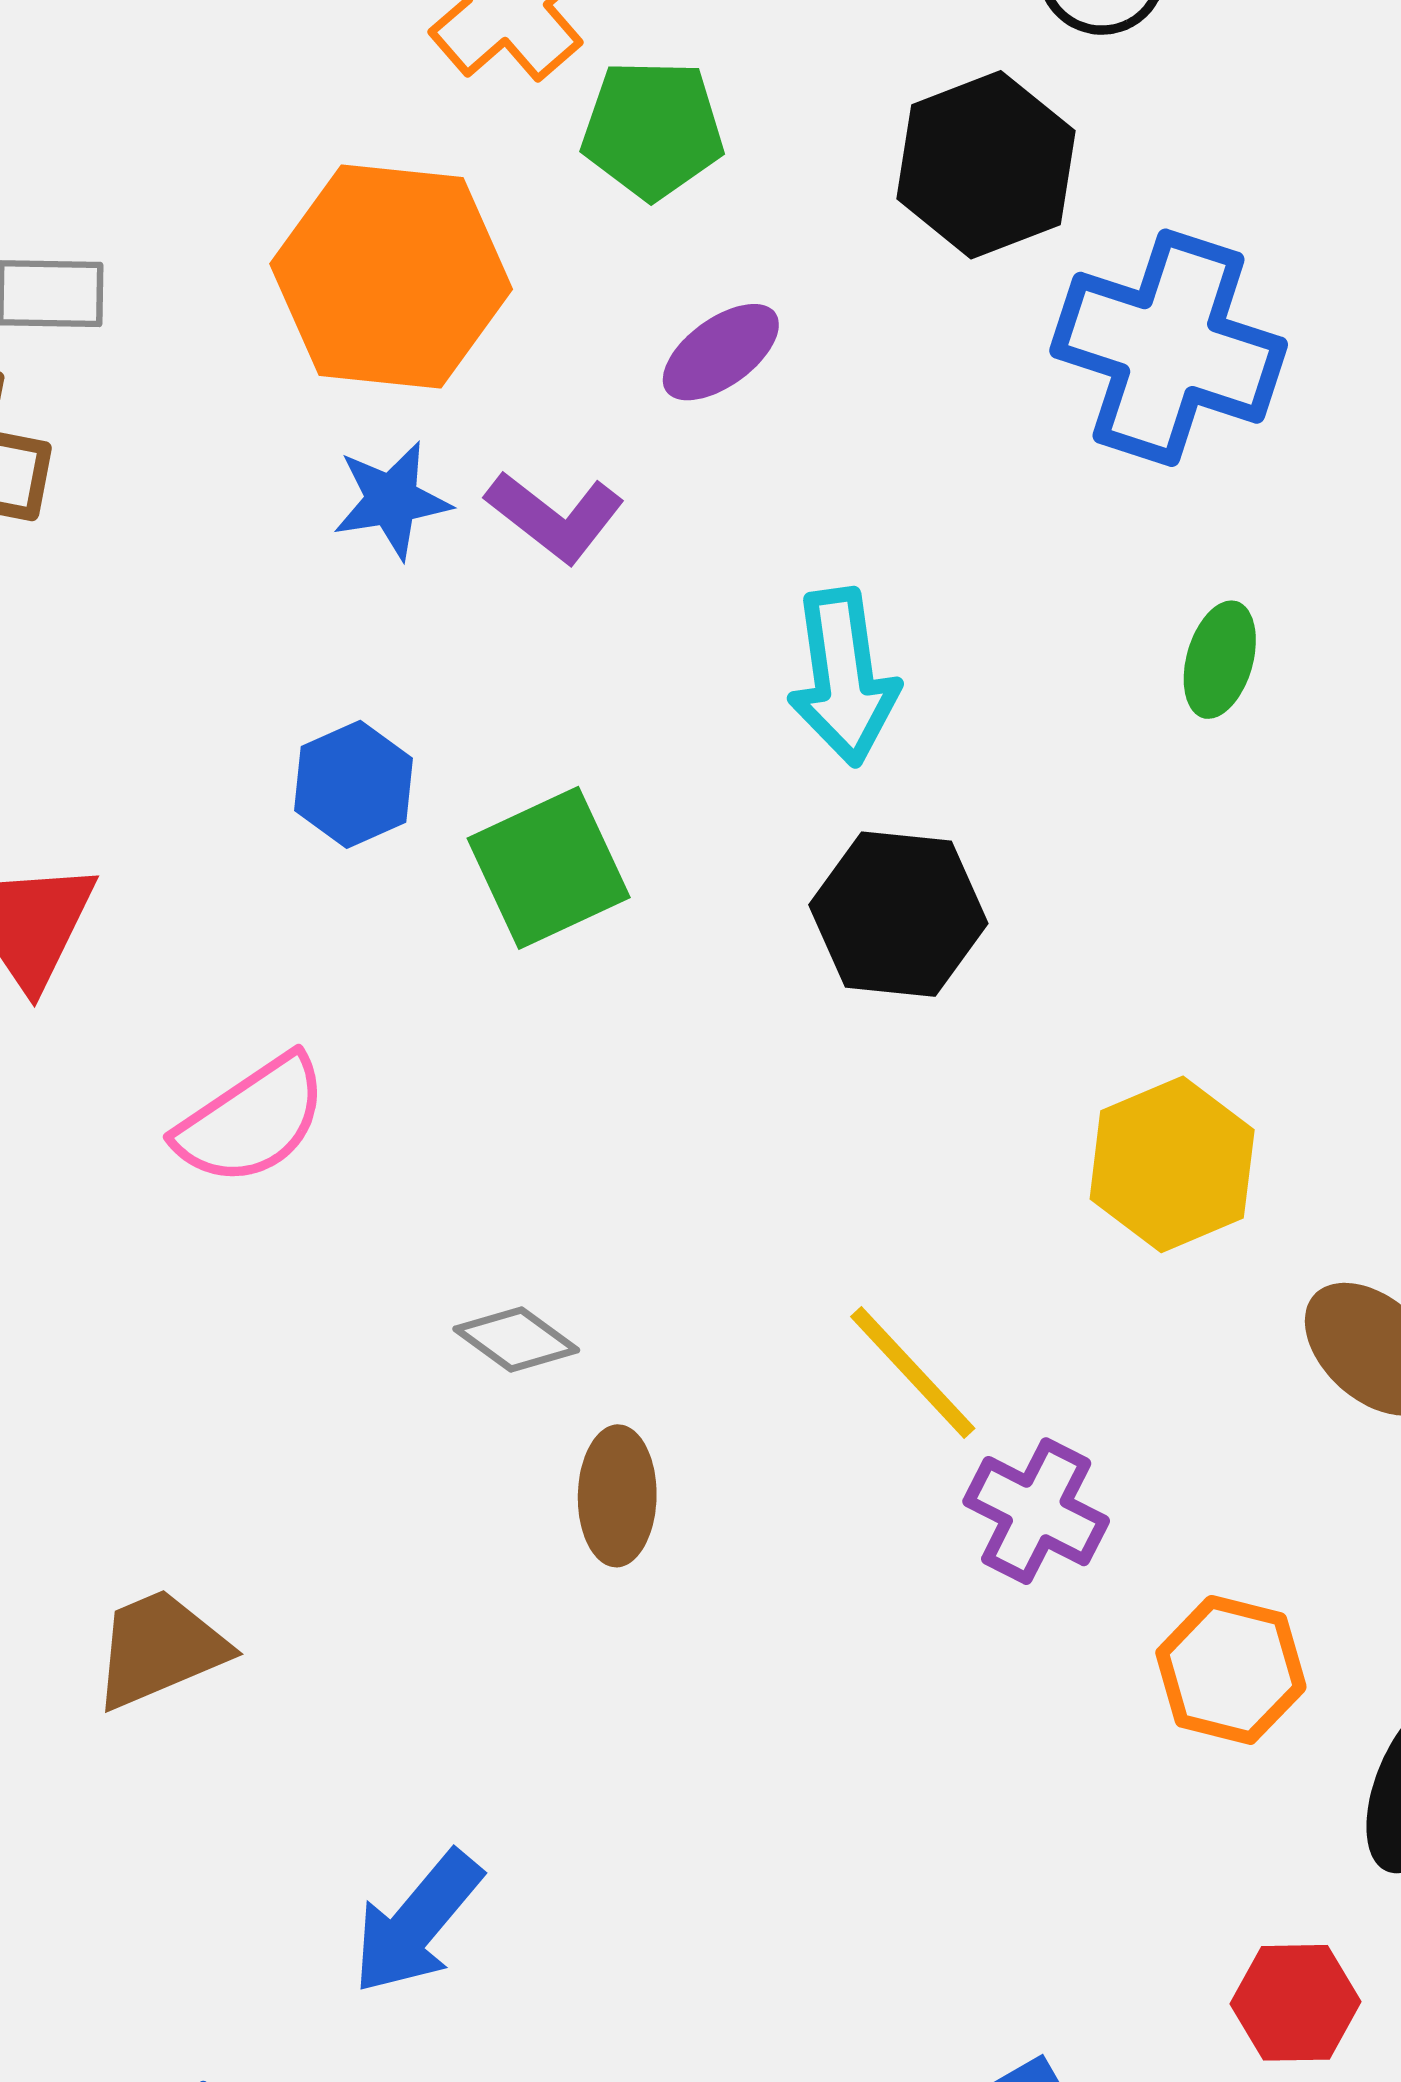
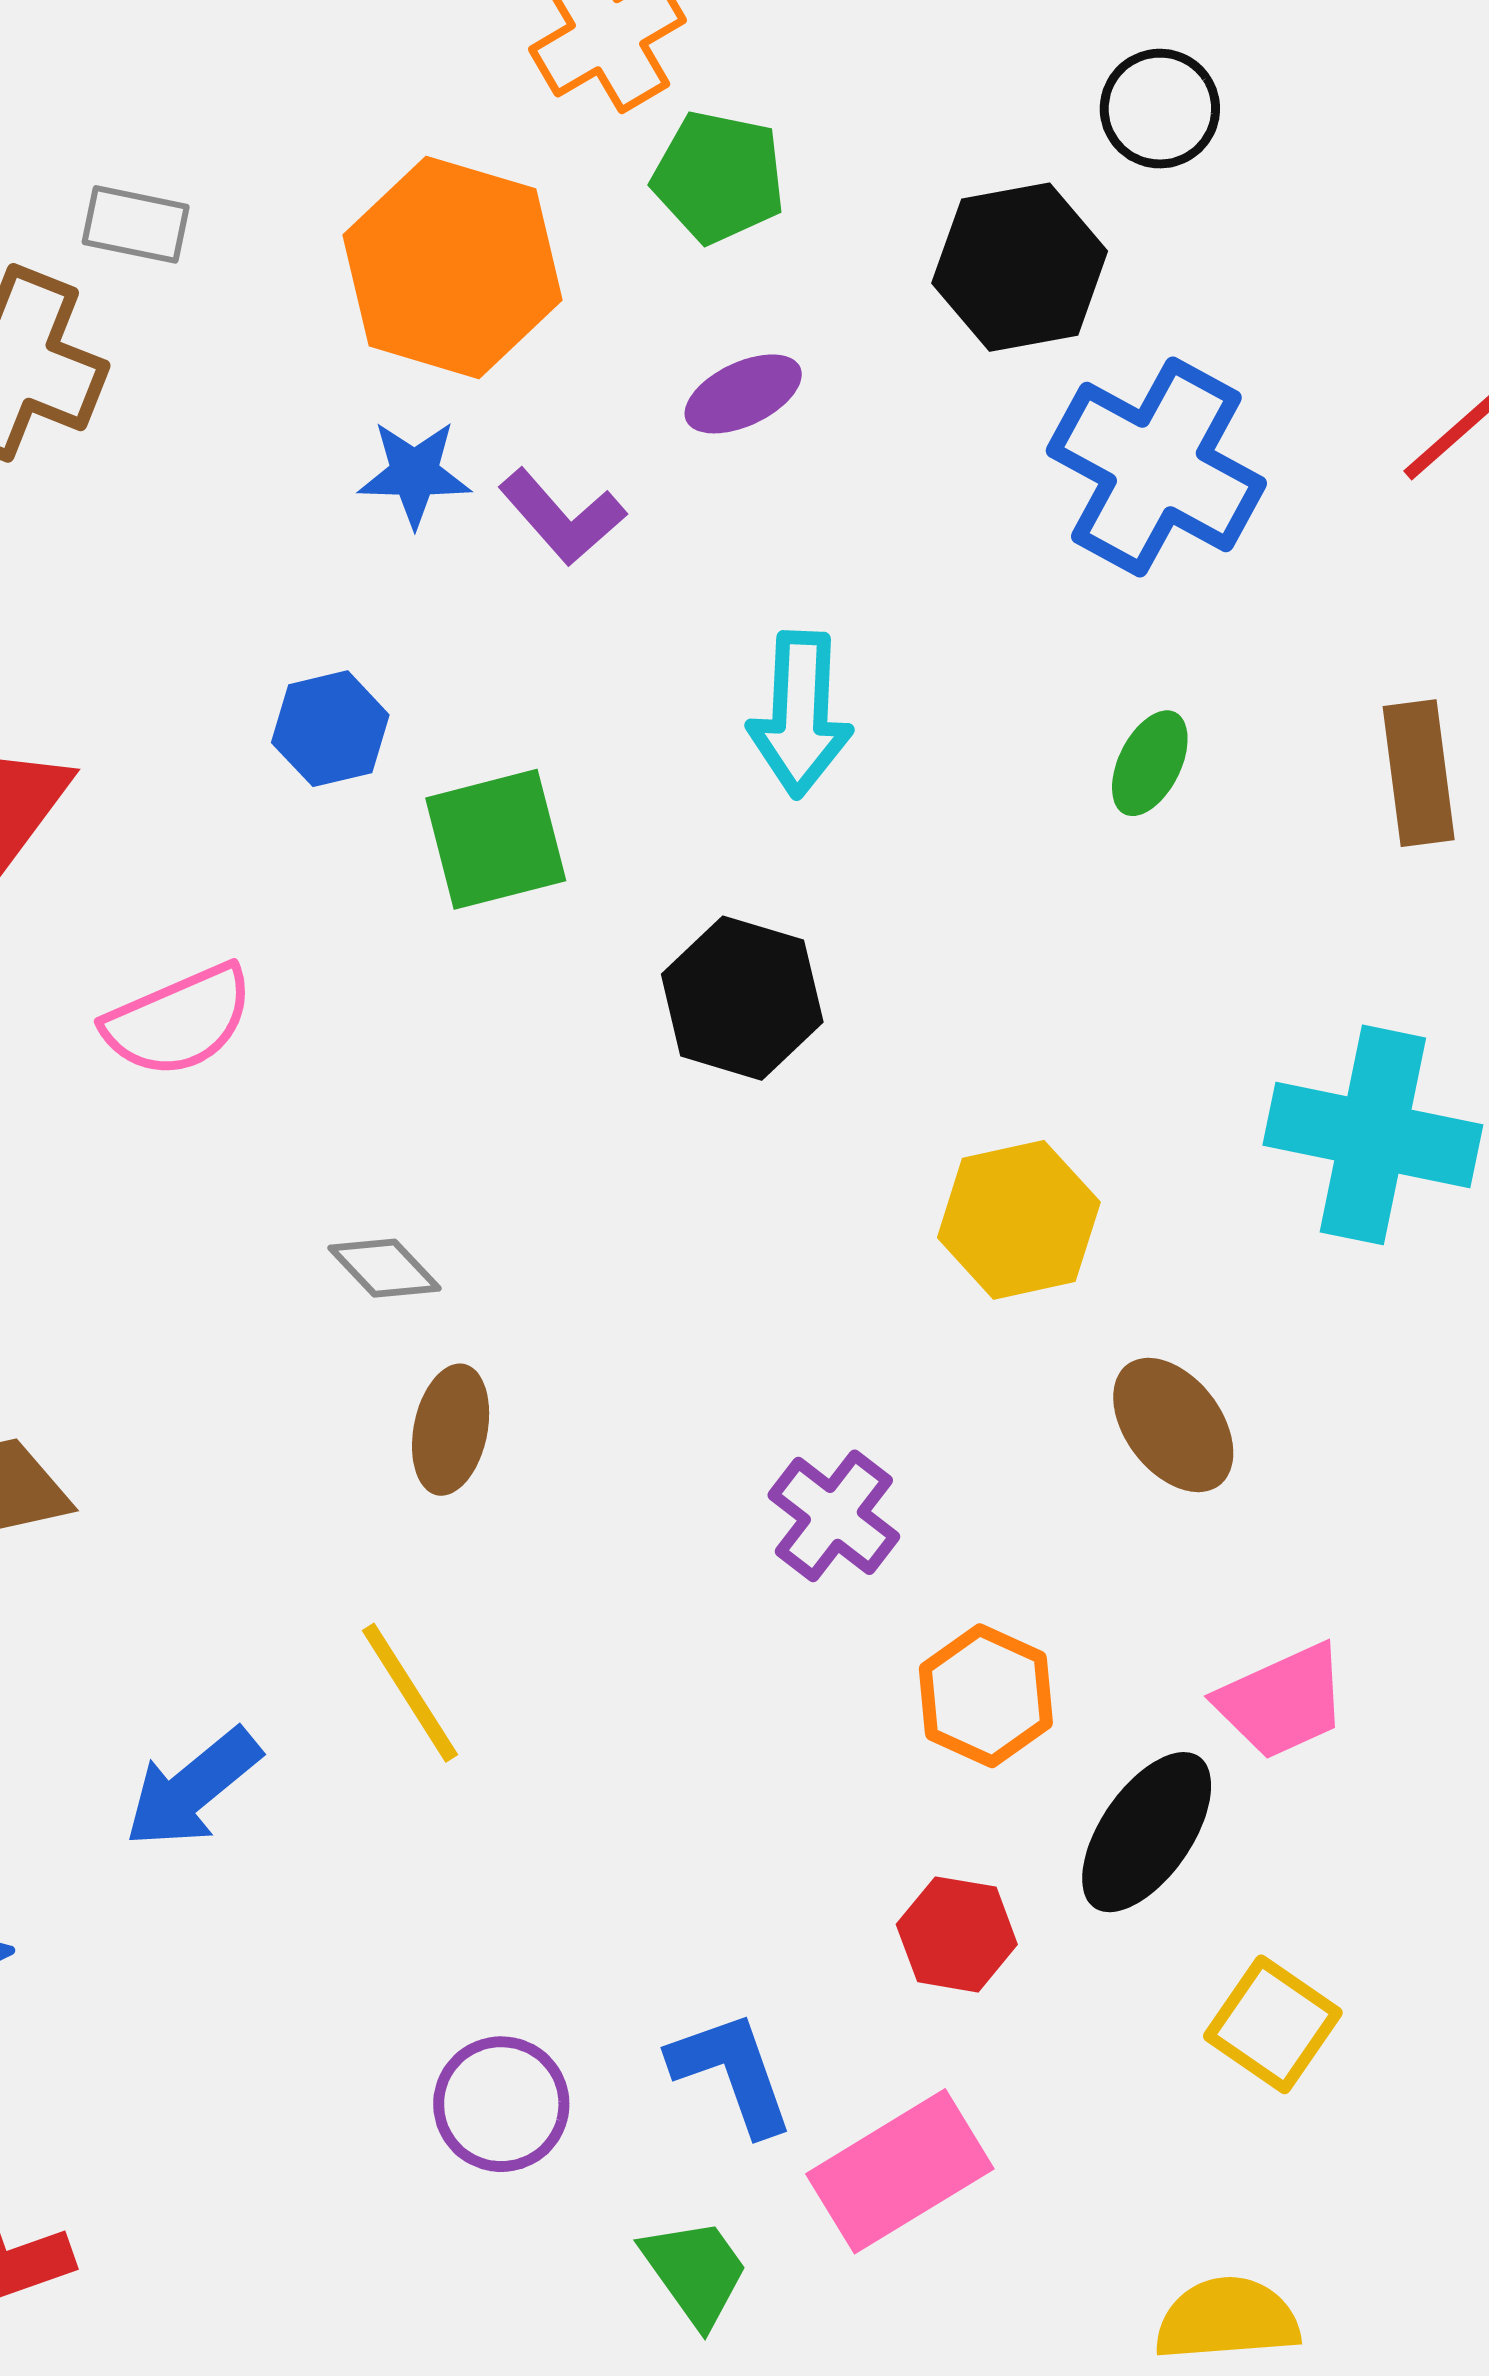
black hexagon: (898, 914) -> (742, 998), moved
yellow line: (913, 1373) -> (410, 1693), moved
red hexagon: (1295, 2003) -> (957, 1934), moved

